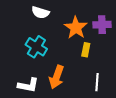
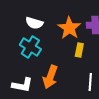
white semicircle: (40, 12) -> (34, 23), moved

